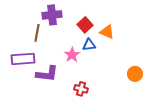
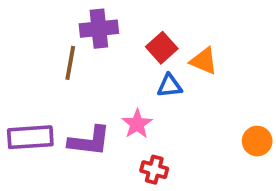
pink star: (72, 55) -> (137, 124), moved
purple rectangle: (23, 59) -> (30, 137), moved

